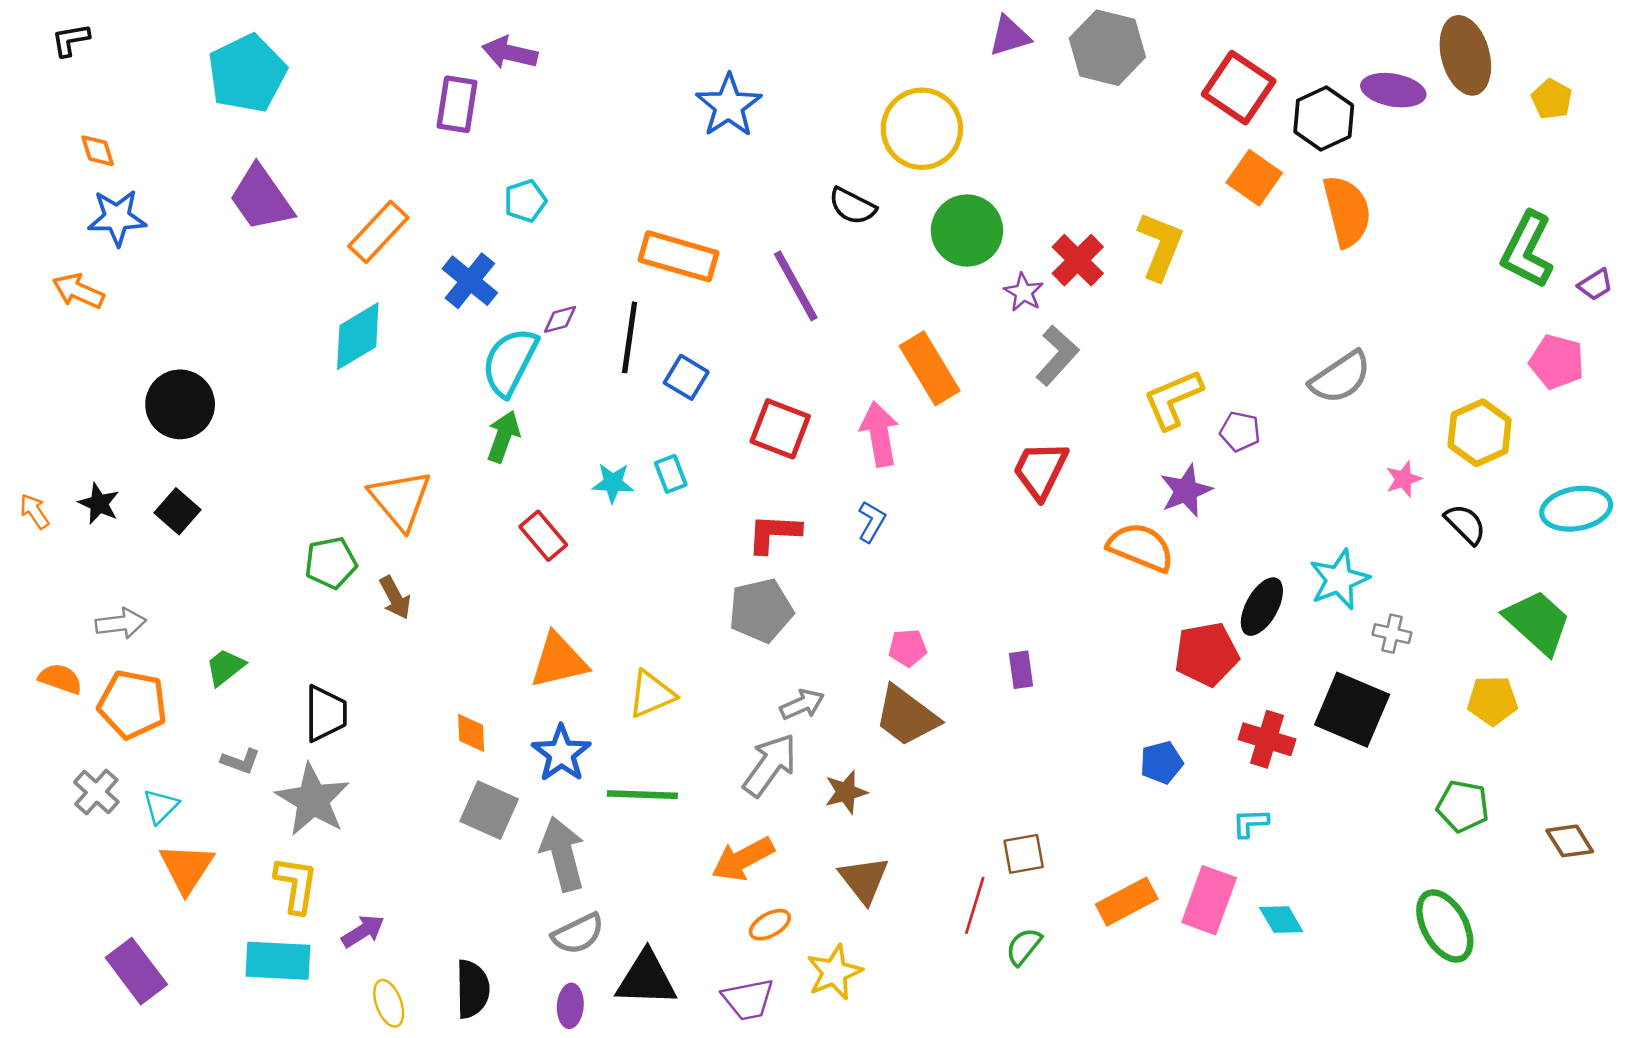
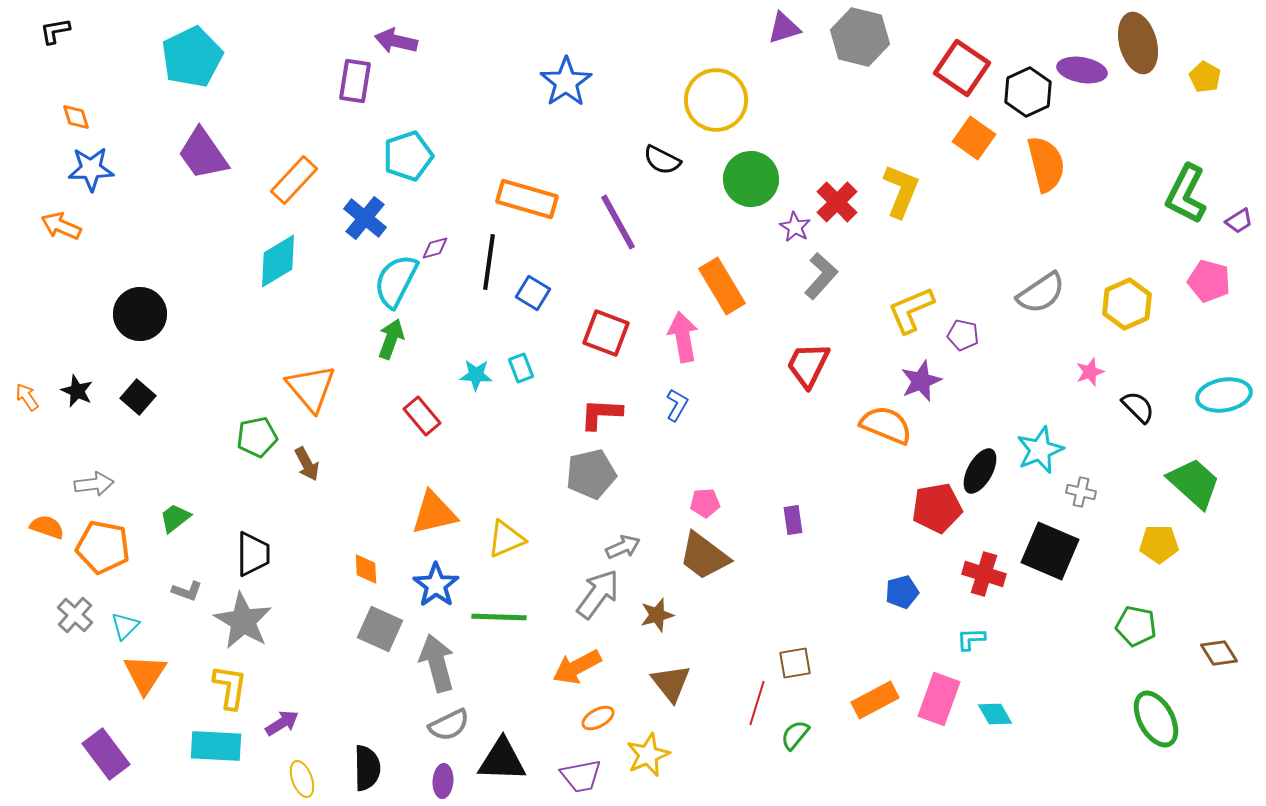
cyan pentagon: (525, 201) -> (408, 156), size x1.5
yellow hexagon: (1480, 433) -> (1127, 304), moved
green ellipse: (1445, 926) -> (1156, 719), moved

